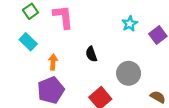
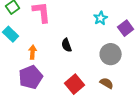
gray circle: (129, 73) -> (111, 54), moved
brown semicircle: (158, 97) -> (107, 83), moved

